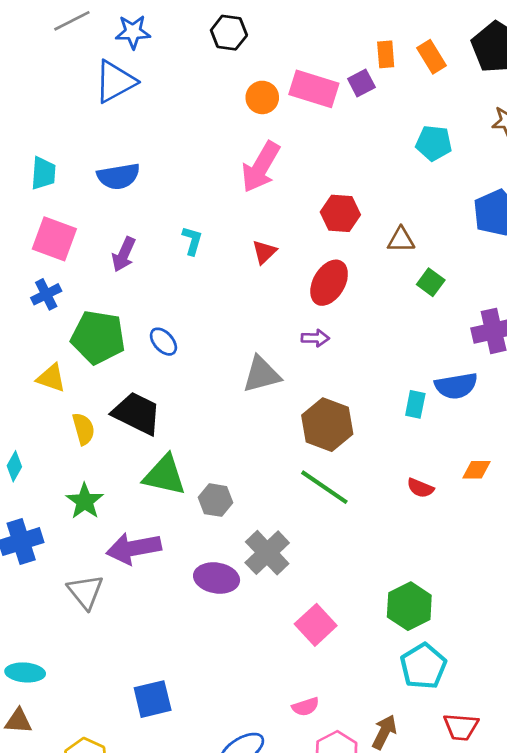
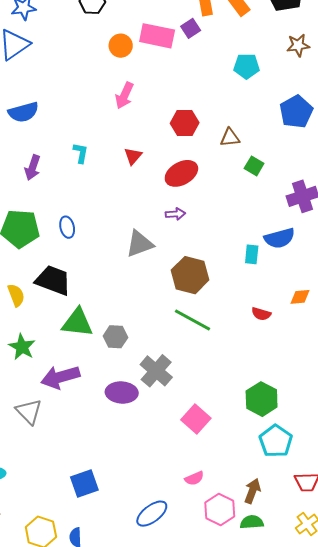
pink arrow: (261, 167) -> (124, 95), size x0.7
red ellipse: (329, 283) -> (181, 173), turned 36
blue ellipse: (163, 342) -> (67, 227), turned 35

